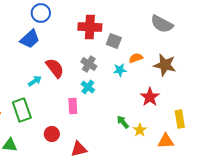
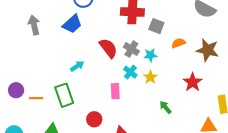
red semicircle: (55, 68) -> (108, 48), moved
cyan star: (120, 70) -> (150, 55), moved
yellow star: (140, 130) -> (150, 77), moved

